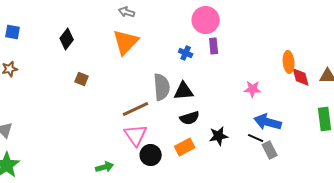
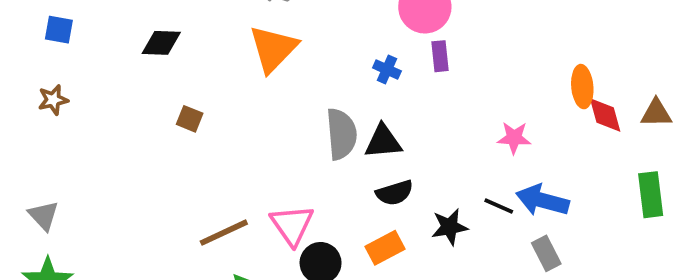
black diamond: (67, 39) -> (161, 43), turned 55
brown line: (136, 109) -> (224, 233), moved
black line: (256, 138) -> (499, 206), moved

